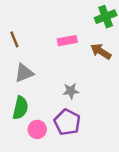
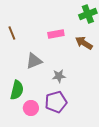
gray triangle: (24, 73) -> (34, 61), moved
purple pentagon: (67, 122) -> (56, 102), turned 30

